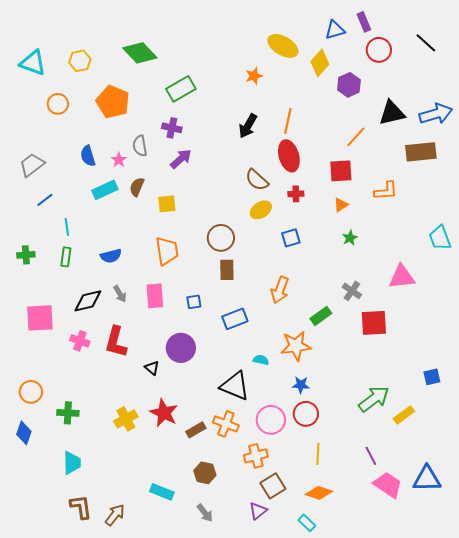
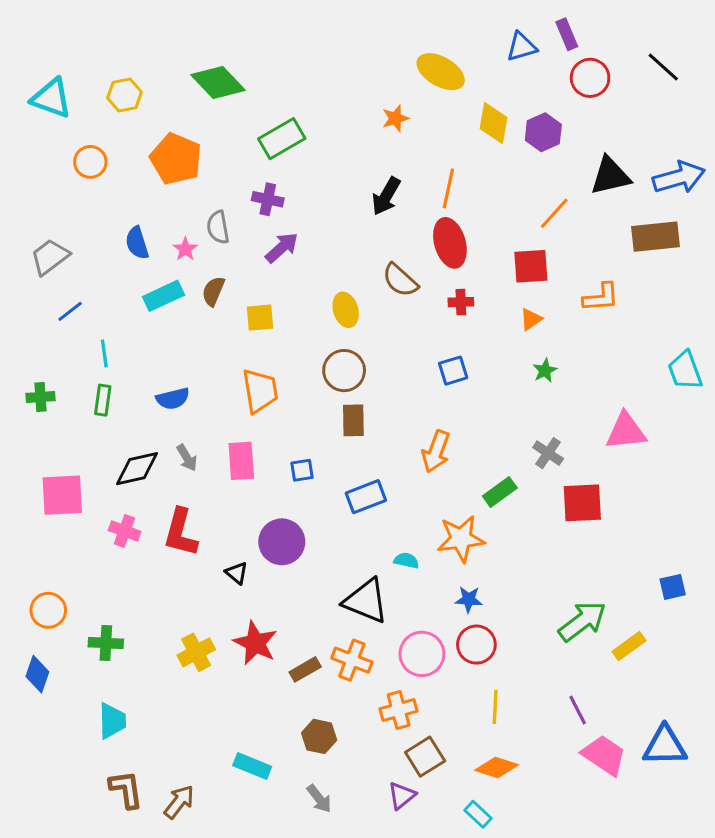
yellow diamond: (320, 63) -> (494, 123), moved, turned -32
yellow ellipse: (261, 210) -> (346, 310), moved, turned -75

